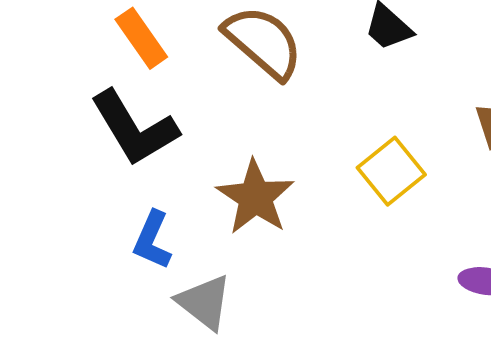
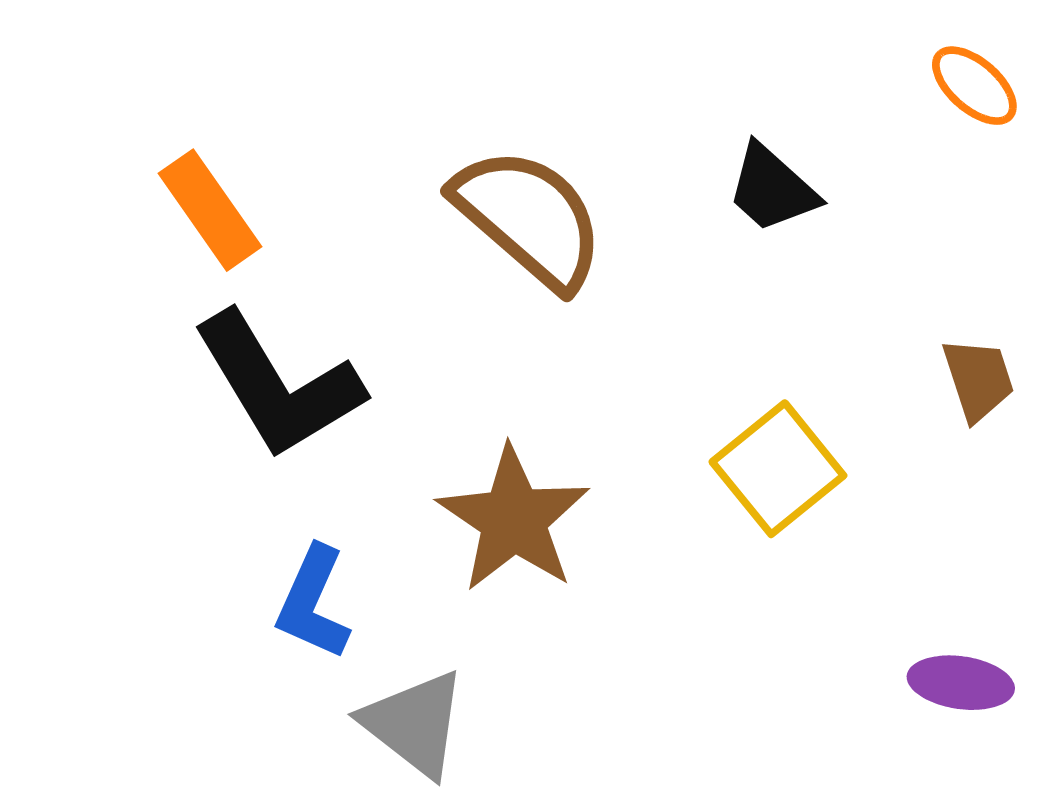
orange rectangle: (141, 38) -> (210, 210), moved

